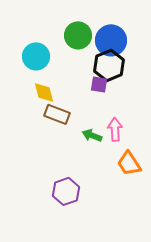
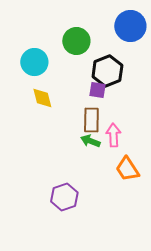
blue circle: (111, 40) -> (130, 26), moved
brown rectangle: (57, 114) -> (91, 120), moved, turned 70

